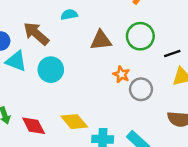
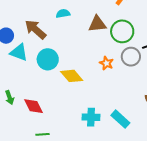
brown triangle: (101, 40) -> (97, 24), moved
gray circle: (141, 89) -> (131, 57), moved
yellow diamond: (74, 122) -> (72, 76), moved

